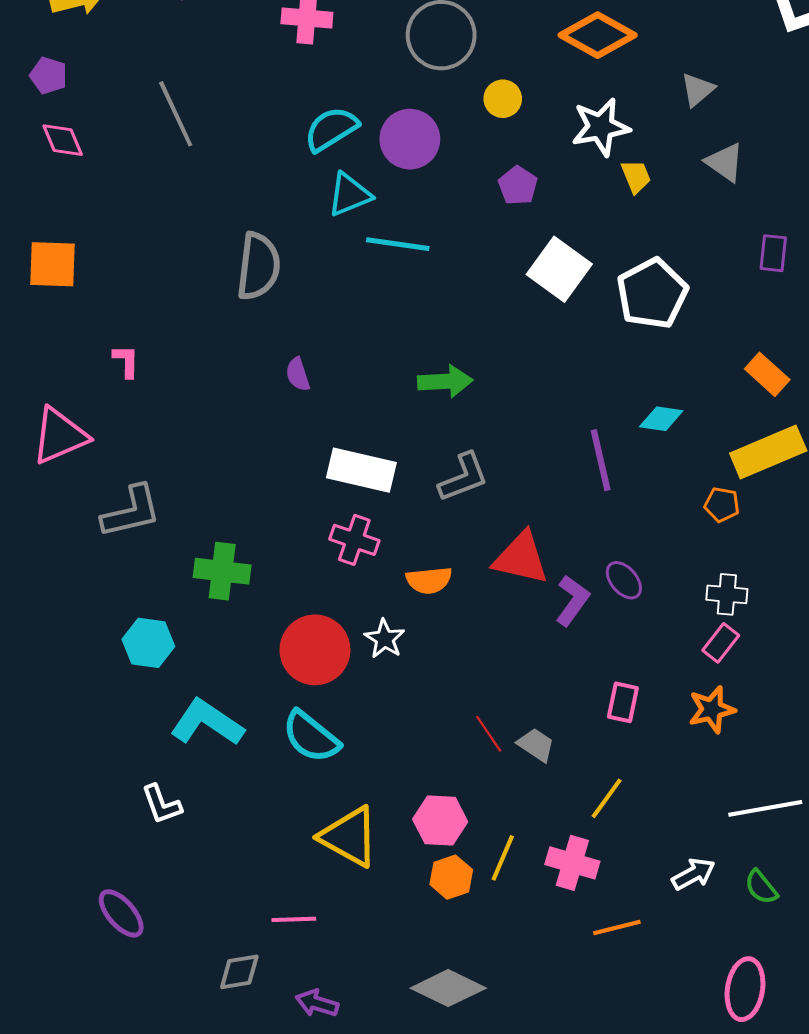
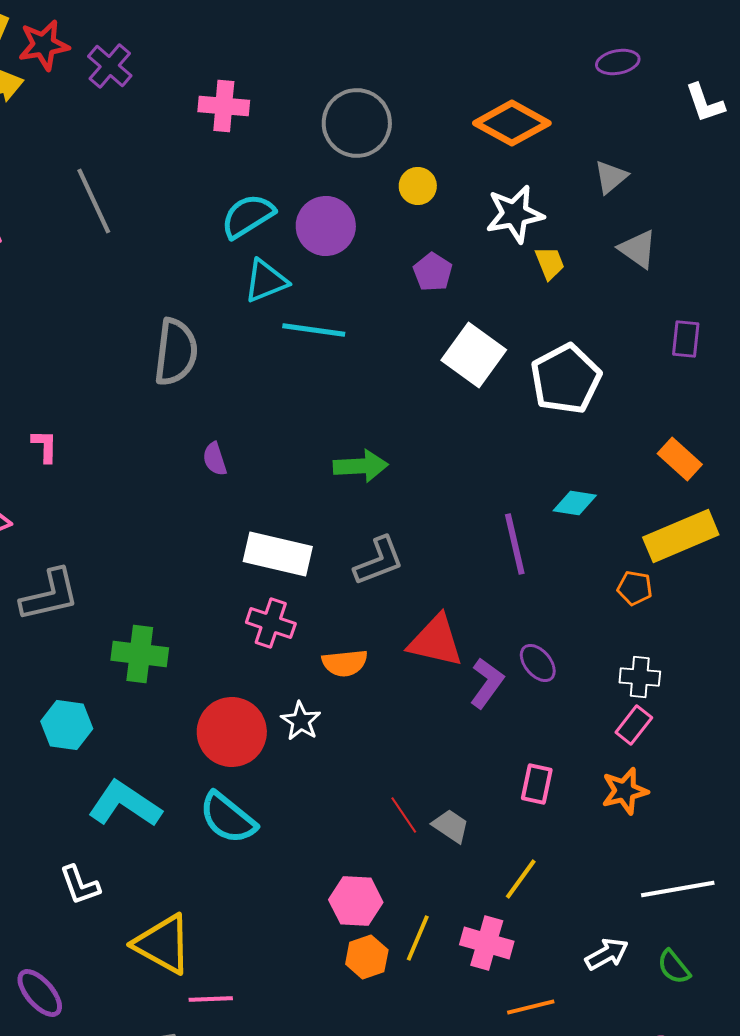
yellow triangle: (349, 837) -> (163, 944), moved

